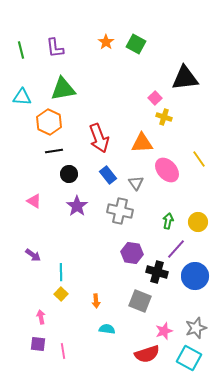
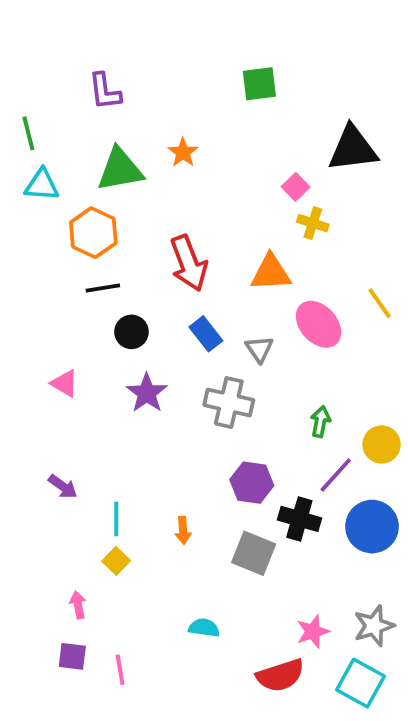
orange star: (106, 42) -> (183, 152), moved
green square: (136, 44) -> (259, 84), turned -36
green line: (21, 50) -> (28, 133), moved
yellow circle: (198, 222) -> (382, 444), moved
orange arrow: (96, 301) -> (183, 530), moved
gray square: (140, 301) -> (254, 553), moved

